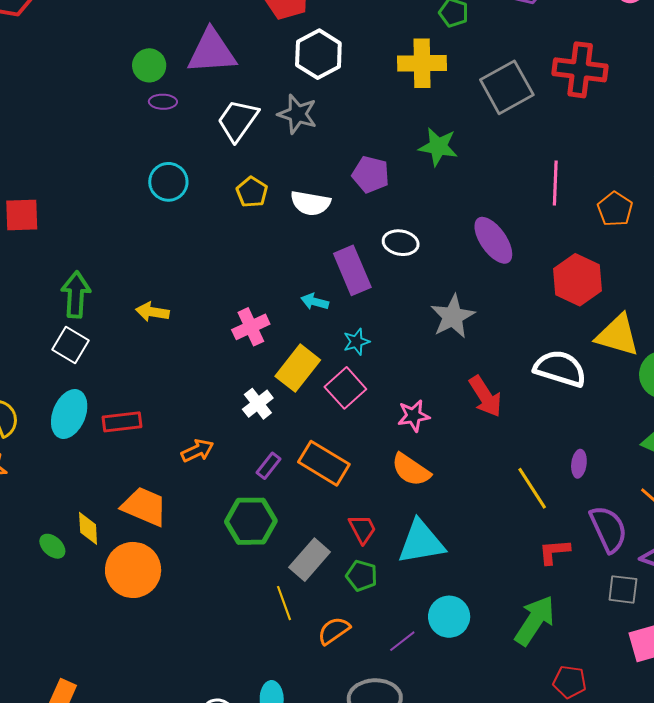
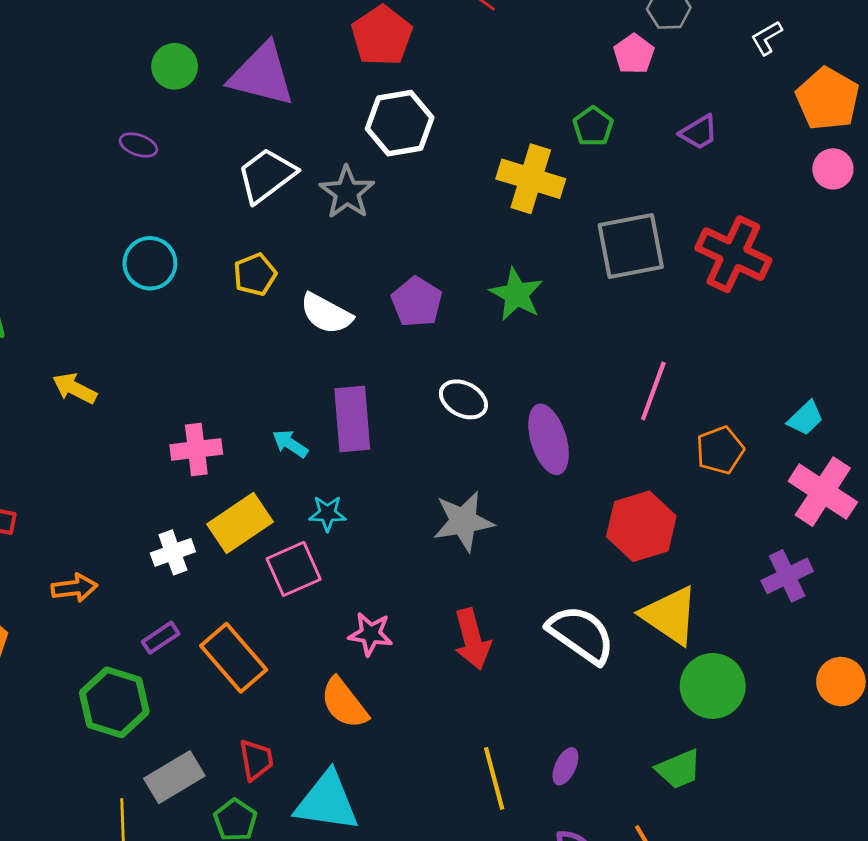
purple ellipse: (163, 102) -> (138, 145), moved
cyan circle: (168, 182) -> (150, 263), moved
white ellipse: (401, 243) -> (463, 399), moved

